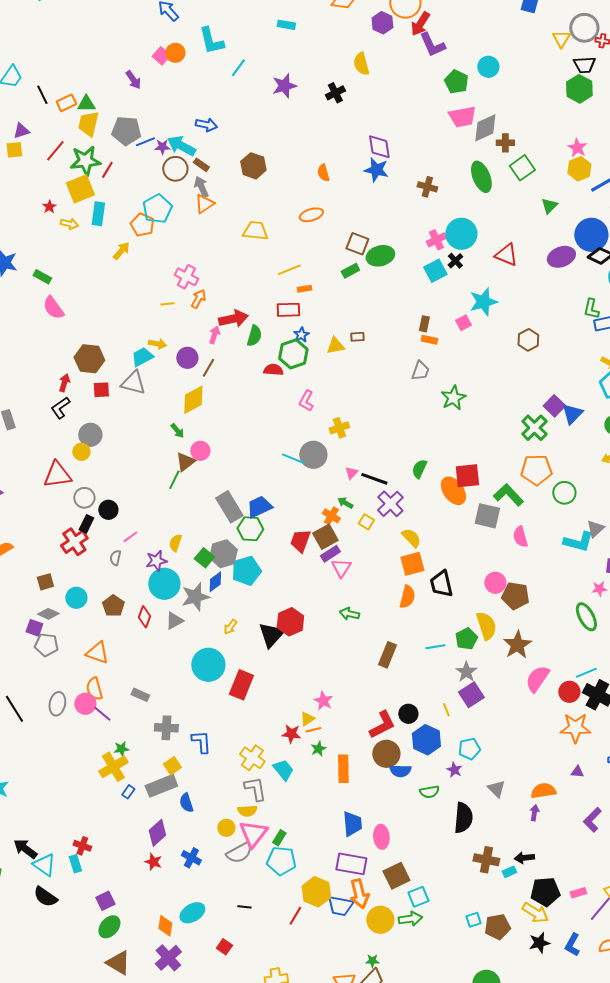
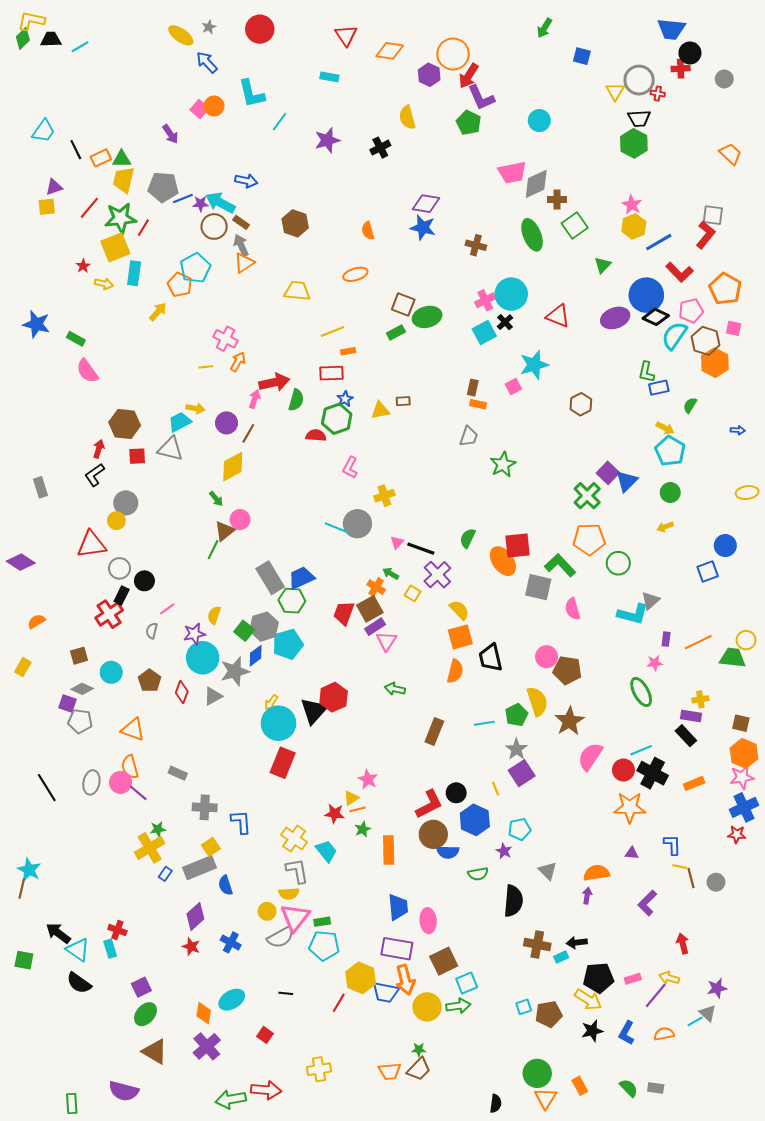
green pentagon: (456, 82) -> (469, 123), moved
purple diamond: (379, 147) -> (426, 204), turned -72
cyan circle: (208, 665) -> (278, 723), moved
green rectangle: (279, 838) -> (322, 922), turned 49

